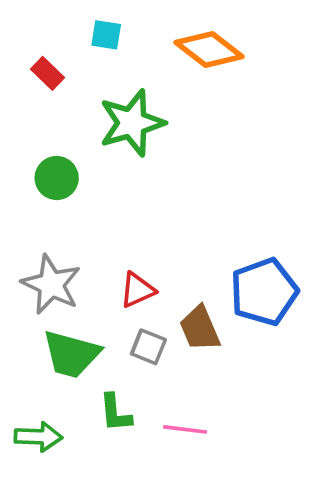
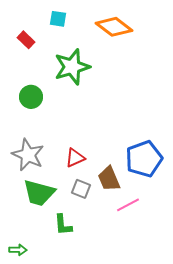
pink line: (185, 429) -> (128, 205), moved, turned -35
green arrow: (38, 437) -> (18, 250), moved, size x0.7

